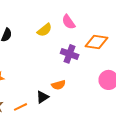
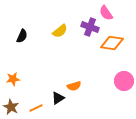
pink semicircle: (69, 22) -> (106, 13), moved
purple cross: (70, 54) -> (90, 27), moved

